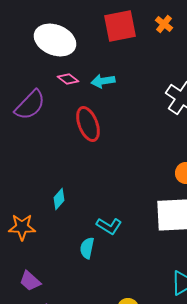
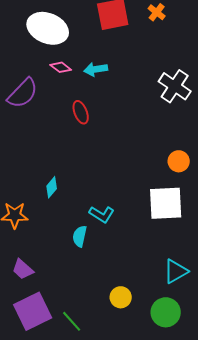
red ellipse: (88, 124) -> (81, 112), size x0.7

